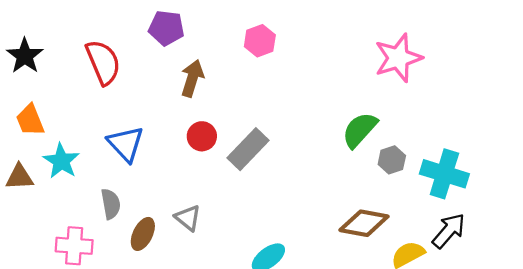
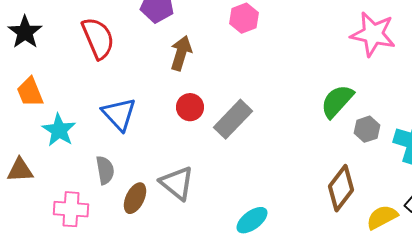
pink star: (398, 58) -> (373, 34), turned 30
brown triangle: (19, 177) -> (20, 170), moved
gray triangle: (188, 218) -> (177, 183), size x1.4
brown diamond: (364, 223) -> (341, 188), turned -63

